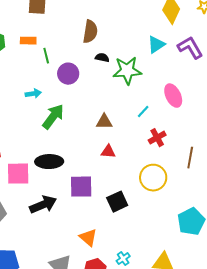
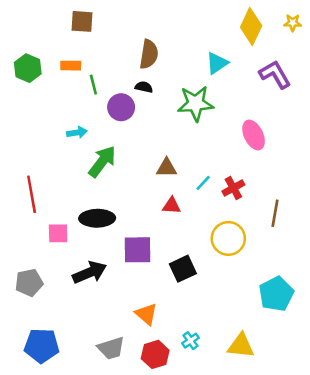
cyan triangle: (156, 45) -> (217, 63), moved
black semicircle: (102, 58) -> (144, 87), moved
cyan line: (143, 112) -> (203, 183), moved
pink square: (18, 174) -> (58, 233), size x0.7

